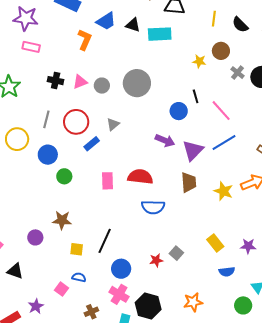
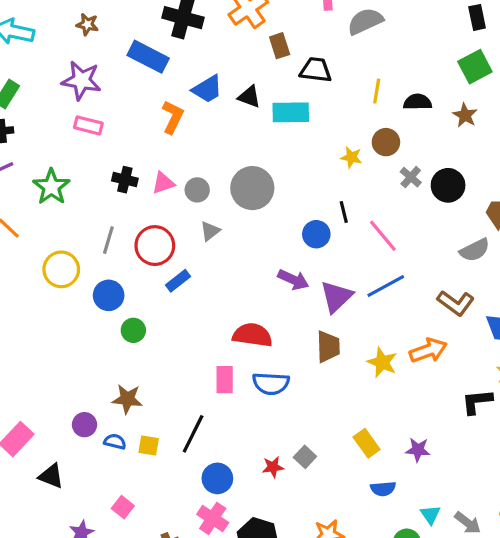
black semicircle: (240, 25) -> (418, 102), turned 132
gray triangle: (113, 124) -> (210, 231), moved
pink rectangle: (107, 181) -> (225, 380), moved
blue semicircle: (79, 277) -> (115, 442), moved

